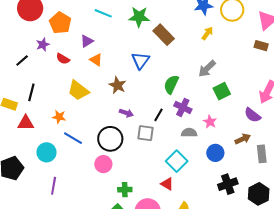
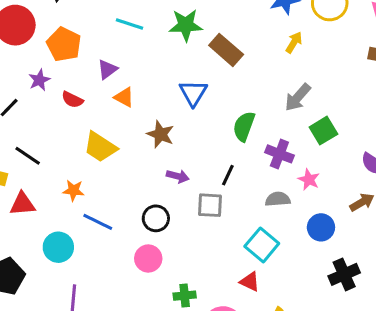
black line: (31, 92) -> (28, 156), turned -66
purple cross: (183, 107) -> (279, 154), moved
black circle: (110, 139) -> (156, 218), size x0.7

